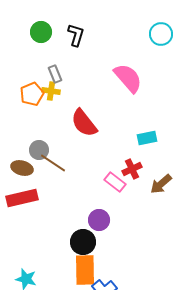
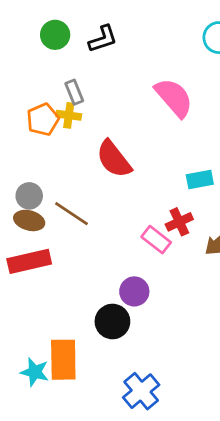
black L-shape: (76, 35) -> (103, 39), turned 55
gray circle: (39, 150) -> (29, 196), moved
orange rectangle: (85, 270) -> (63, 360), moved

